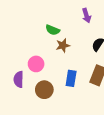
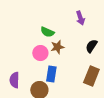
pink circle: (36, 64) -> (40, 53), moved
blue rectangle: (71, 78) -> (51, 74), moved

